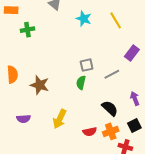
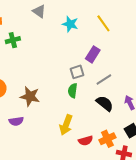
purple rectangle: (132, 53) -> (93, 54), moved
black semicircle: (110, 108) -> (105, 103), moved
purple semicircle: (24, 119) -> (16, 121), moved
yellow arrow: (60, 119) -> (66, 125), moved

